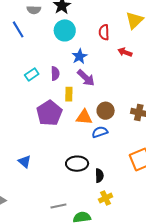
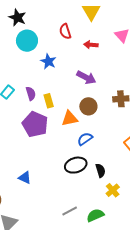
purple semicircle: (55, 73) -> (31, 94), moved
purple arrow: (86, 78) -> (86, 77), moved
blue semicircle: (100, 132) -> (85, 139), moved

